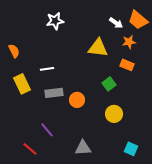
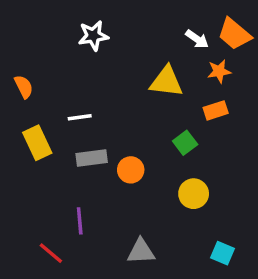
orange rectangle: (127, 65) -> (216, 110), turned -40
purple line: (47, 130) -> (80, 221), turned 35

